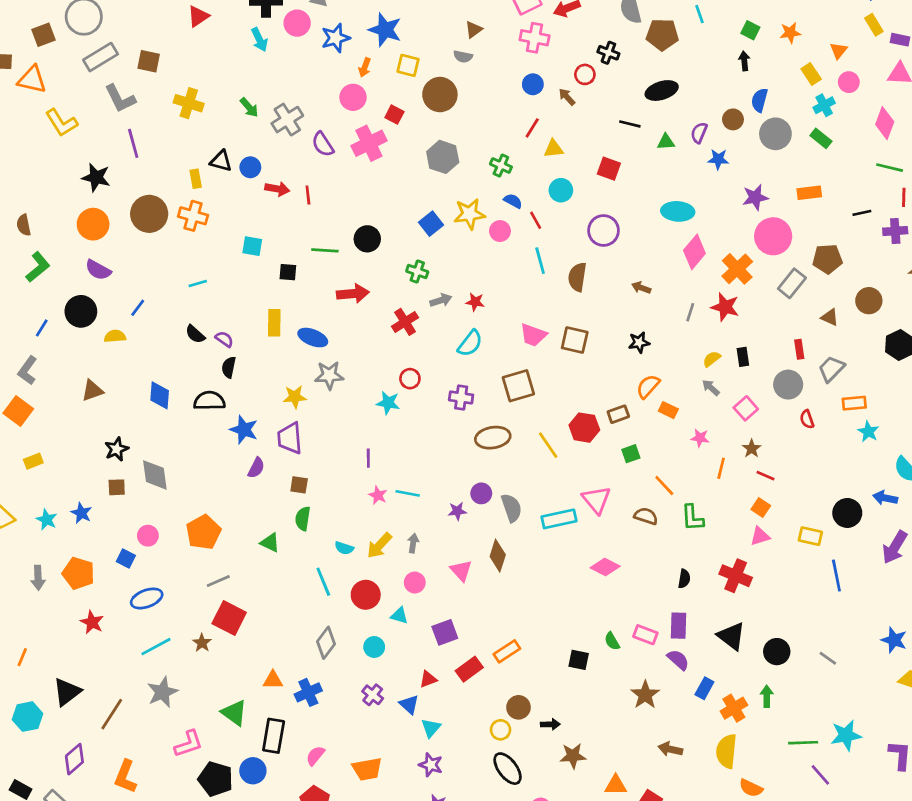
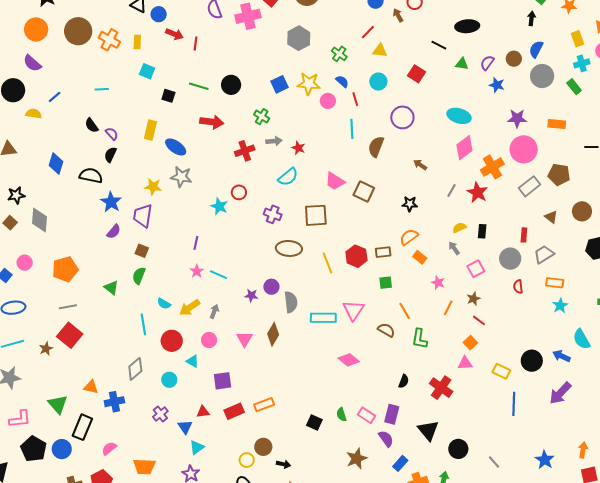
yellow rectangle: (196, 179) -> (137, 42), moved
brown square: (117, 487) -> (10, 223), turned 32

